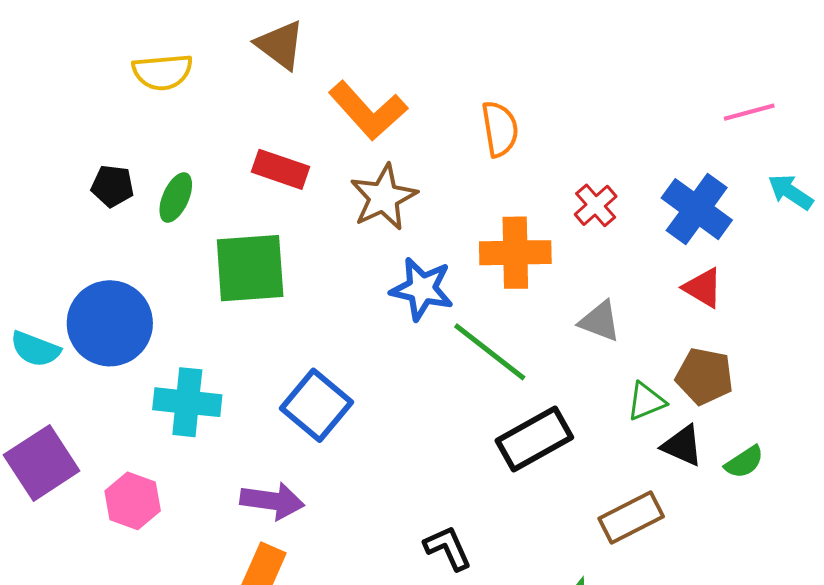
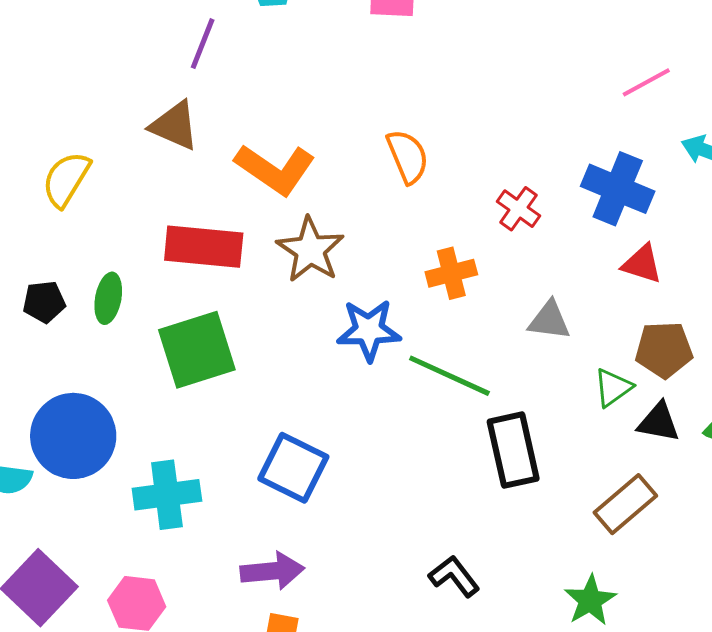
yellow semicircle: (162, 72) -> (66, 179), turned 140
red rectangle: (281, 169) -> (204, 247), size x1.4
orange cross: (515, 253) -> (451, 273), size x0.7
black rectangle: (534, 439) -> (513, 450), turned -60

